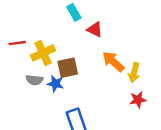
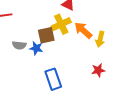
yellow cross: (43, 53) -> (61, 24), moved
red star: (138, 100) -> (98, 70), moved

